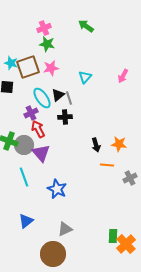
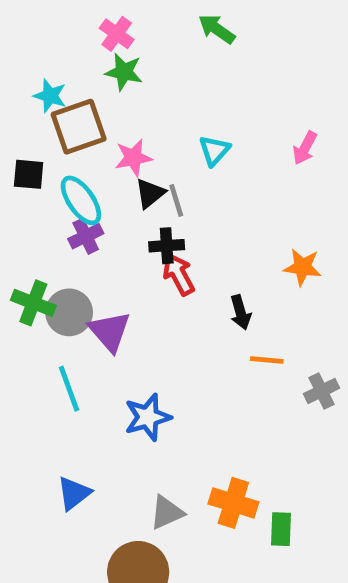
pink cross: (44, 28) -> (117, 34), turned -32
cyan star: (11, 63) -> (50, 96), moved
pink star: (51, 68) -> (133, 158), moved
cyan ellipse: (42, 98) -> (81, 200), moved
red arrow: (38, 129) -> (179, 274), moved
orange star: (119, 144) -> (302, 267), moved
blue star: (57, 189) -> (148, 417), turned 30
orange cross: (126, 244) -> (233, 503), moved, turned -30

